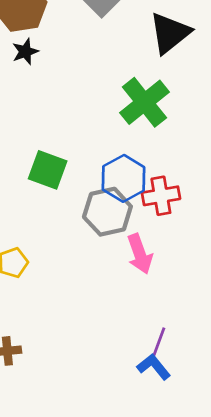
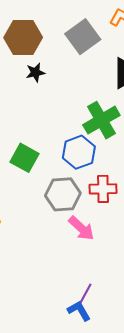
black star: (25, 52) -> (35, 73), moved
blue hexagon: (124, 178) -> (79, 152), moved
pink arrow: (140, 254) -> (81, 228), turned -36

